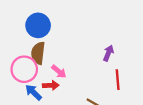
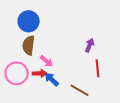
pink circle: (24, 69) -> (17, 73), moved
blue arrow: (33, 92) -> (52, 79), moved

